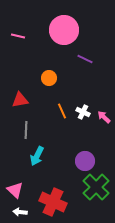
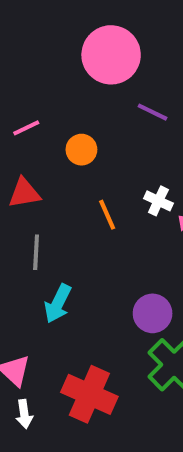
pink line: (18, 36) -> (26, 128), moved, turned -40
white cross: (83, 112) -> (158, 201), moved
white arrow: (20, 212) -> (24, 414), turned -104

